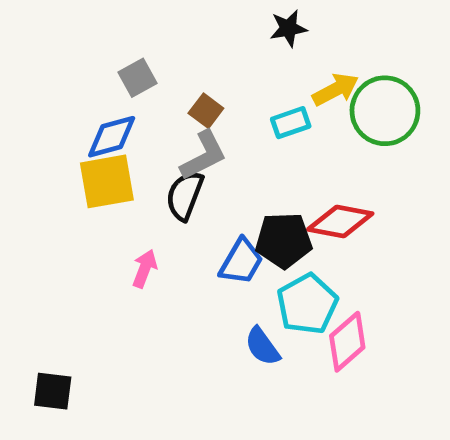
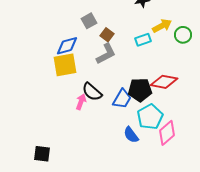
gray square: (138, 78) -> (89, 21), moved
green circle: (385, 111) -> (183, 35), size x0.6
black semicircle: (185, 196) -> (92, 92), moved, turned -70

